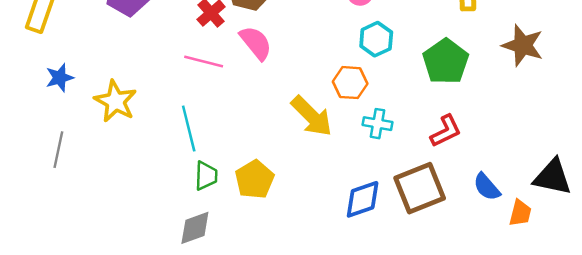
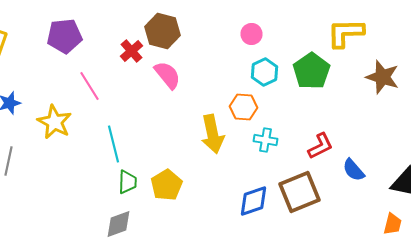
pink line: (204, 61) -> (90, 86), moved, turned 44
green pentagon: (446, 61) -> (312, 71), moved
yellow arrow: (312, 116) -> (212, 134), turned 33
blue semicircle: (487, 187) -> (354, 170), moved
orange trapezoid: (520, 213) -> (392, 224), moved

